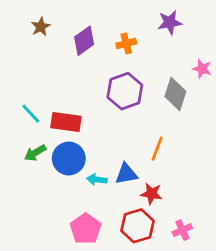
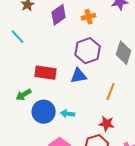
cyan line: (31, 114) -> (18, 37), moved
blue circle: (69, 159) -> (44, 112), moved
blue triangle: (126, 174) -> (79, 76), moved

